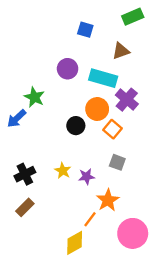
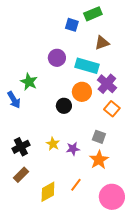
green rectangle: (133, 17) -> (93, 14), moved
blue arrow: (17, 118) -> (14, 100), turned -78
orange square: (113, 129) -> (112, 109), moved
orange star: (108, 200) -> (99, 160), moved
yellow diamond: (75, 243) -> (48, 192), moved

